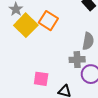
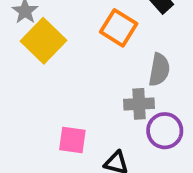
orange square: (48, 21) -> (119, 28), moved

